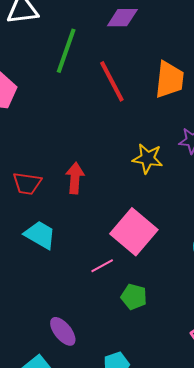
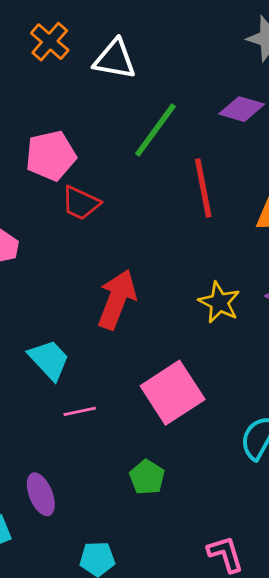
red arrow: (75, 178) -> (117, 299), size x1.4
red trapezoid: (27, 183) -> (81, 203), moved
pink line: (102, 266) -> (80, 411), moved

